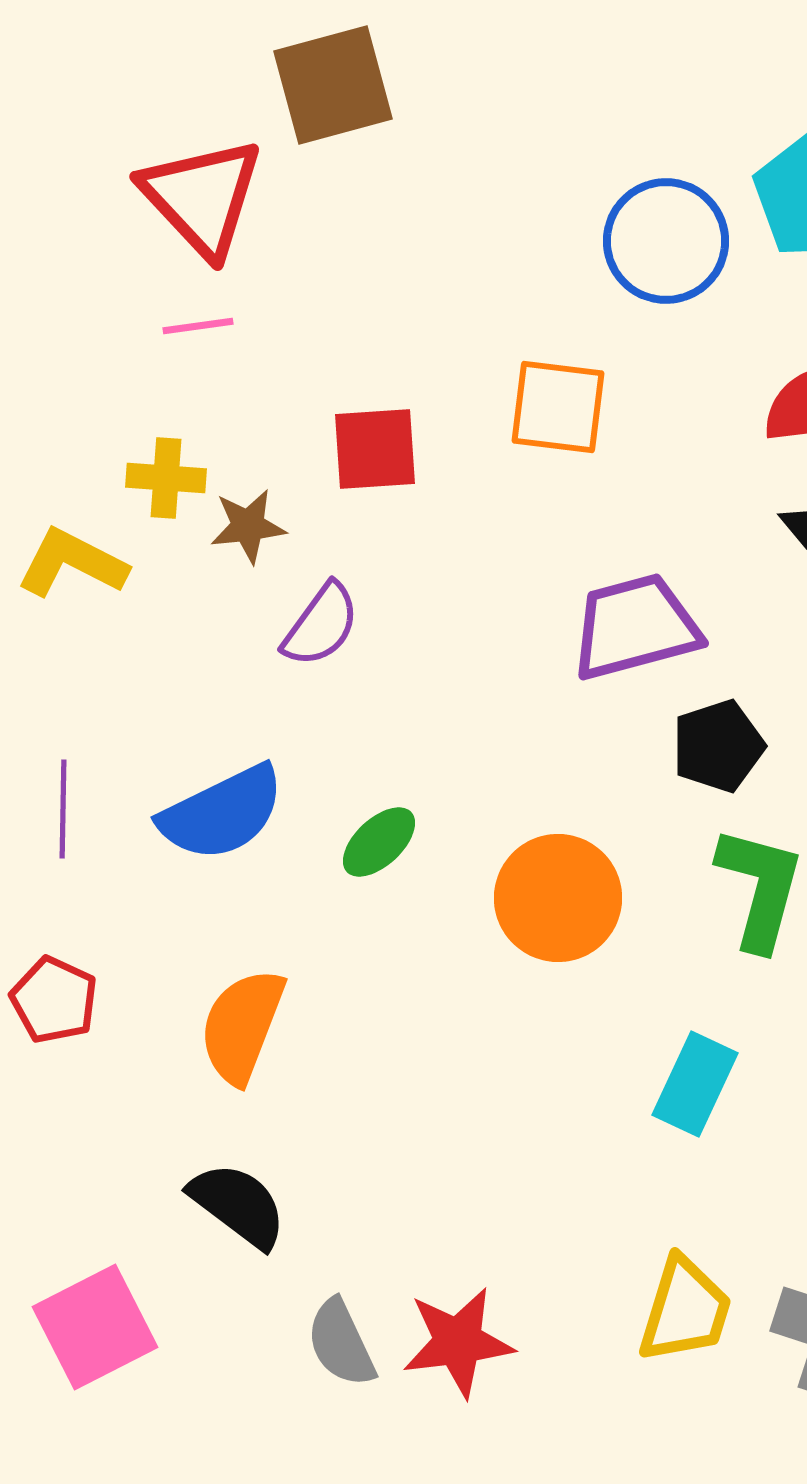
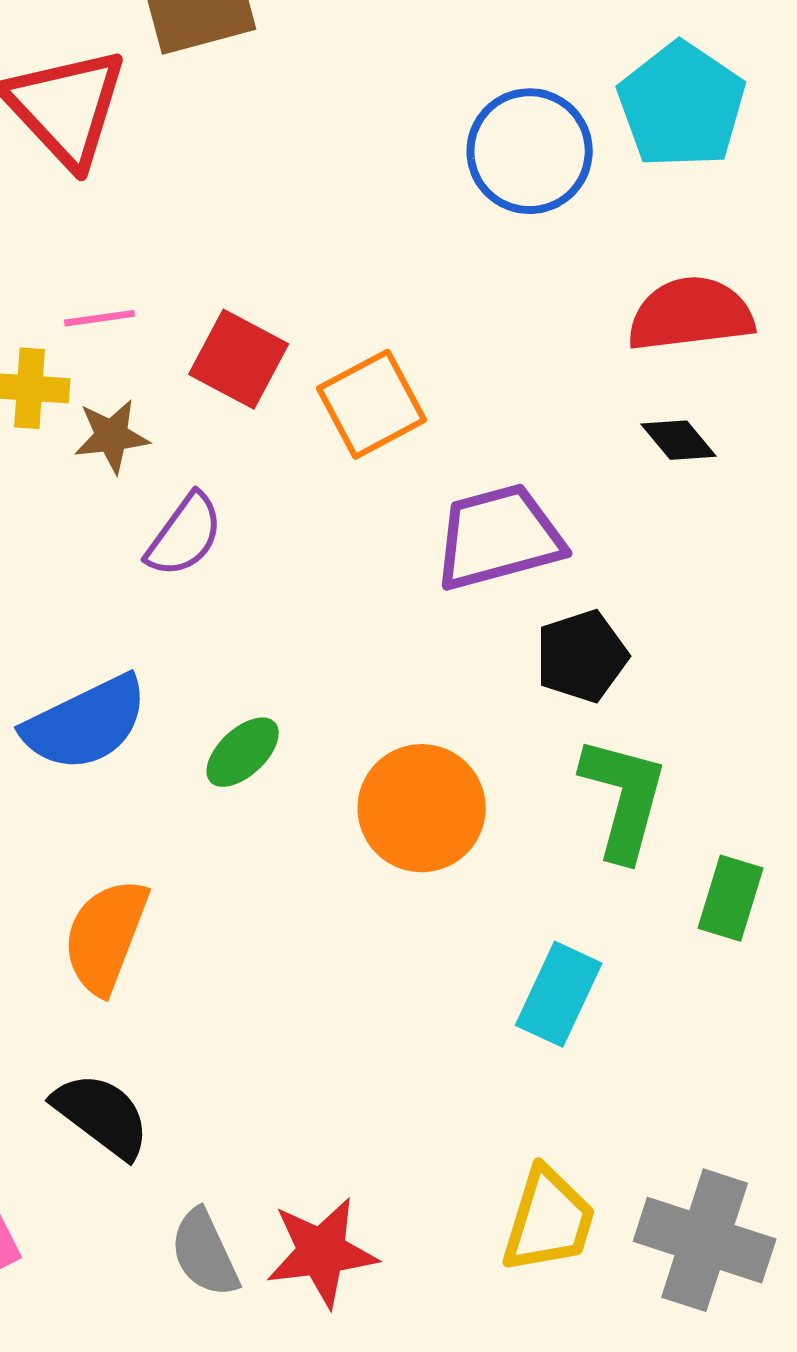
pink line: (198, 326) -> (100, 318), moved
orange square: (558, 407) -> (372, 404), moved, turned -35
red square: (375, 449) -> (239, 359), turned 32

